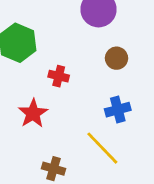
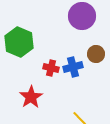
blue cross: (118, 110) -> (73, 67), moved

